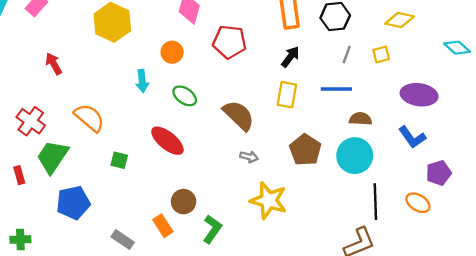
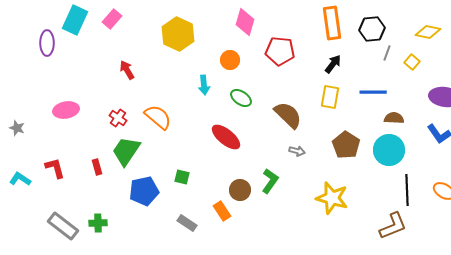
gray line: (347, 55) -> (387, 53), moved
yellow square: (381, 55) -> (412, 62), turned -35
red cross: (31, 121) -> (118, 118), moved, size x0.7
green square: (119, 160) -> (182, 177), moved
yellow star: (269, 200) -> (332, 198), moved
green L-shape: (212, 229) -> (270, 181), moved

